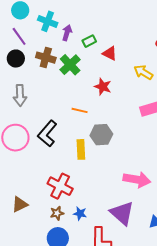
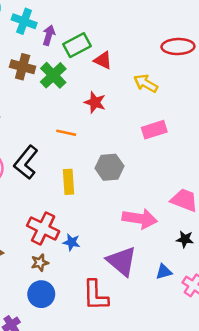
green rectangle: (89, 41) -> (77, 45), size x1.5
gray hexagon: (101, 135) -> (109, 167), moved
blue star: (80, 213) -> (72, 242), moved

